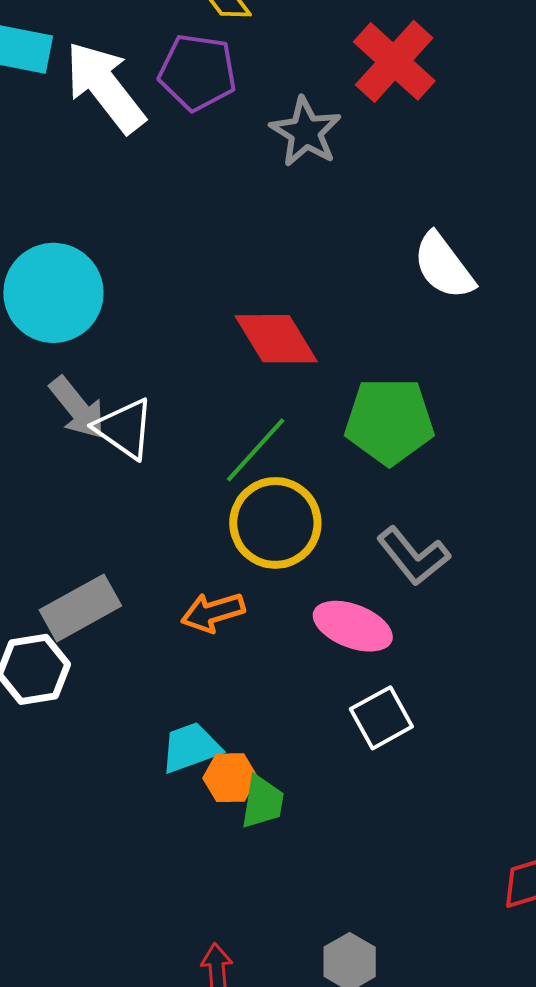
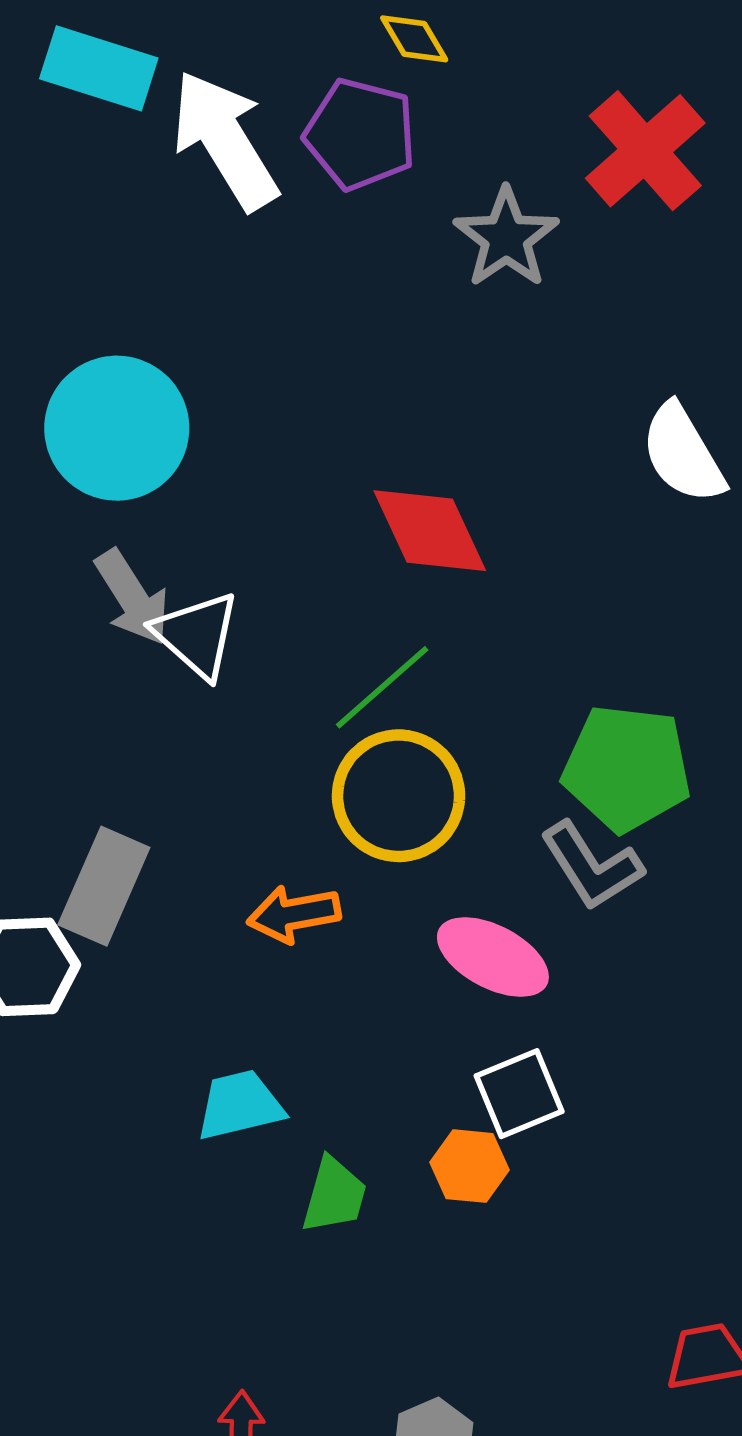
green pentagon: (389, 421) -> (627, 768), moved
gray rectangle: (80, 608) -> (104, 886), turned -44
orange hexagon: (230, 778) -> (470, 1166), moved

